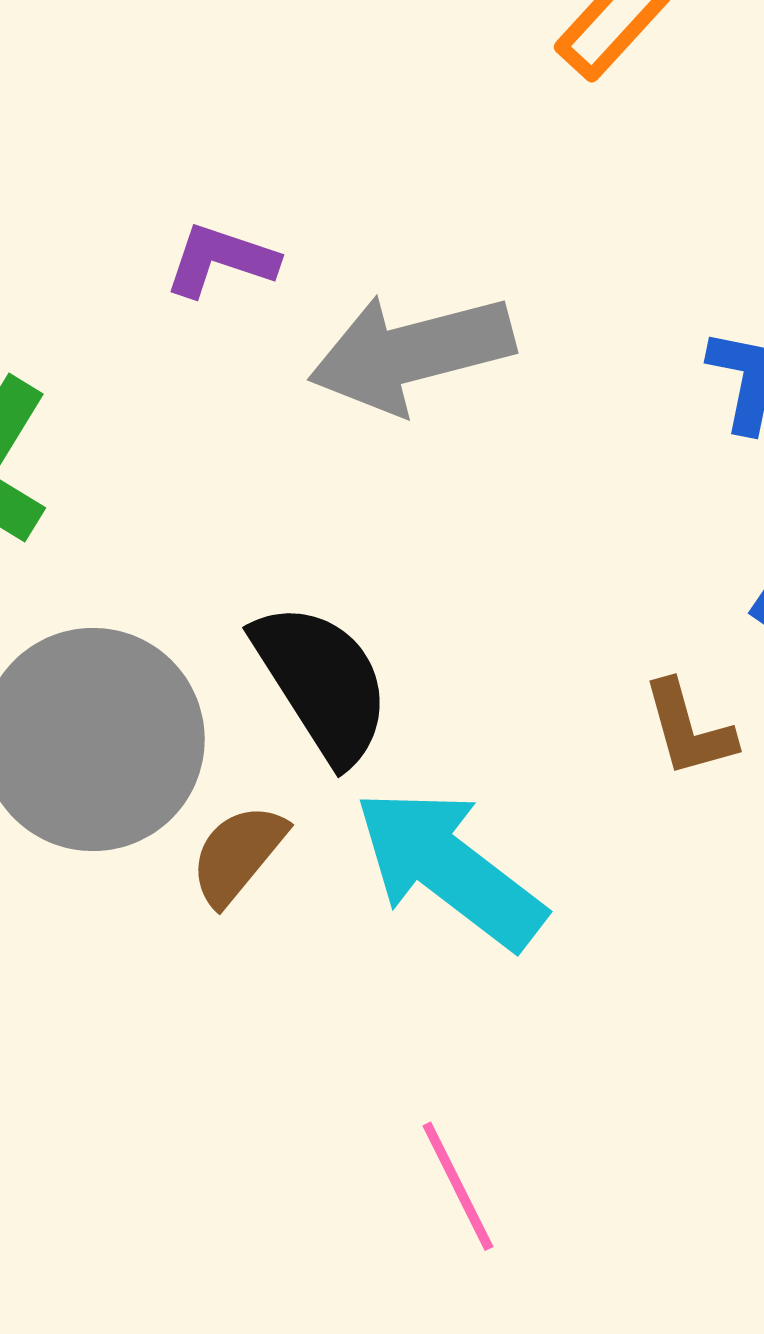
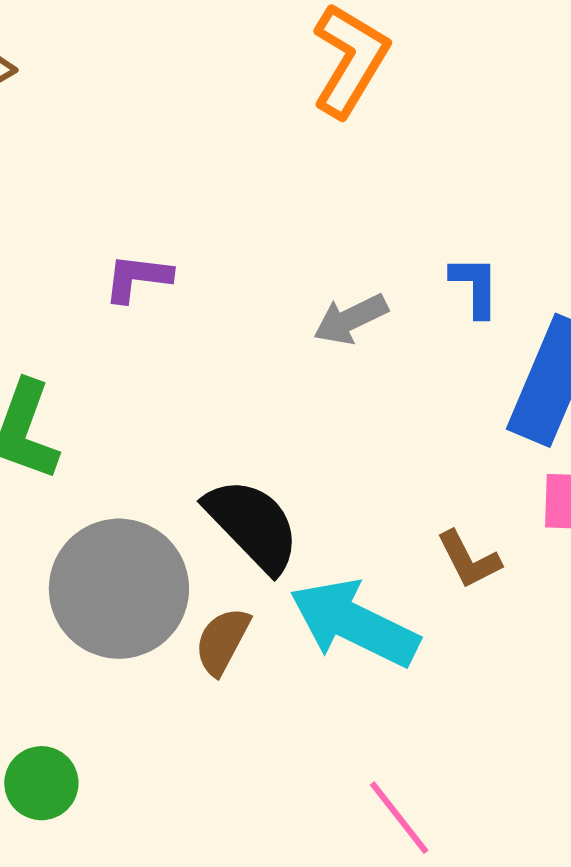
gray arrow: (411, 353) -> (351, 319), moved, size x0.6
brown L-shape: (689, 729) -> (469, 560), moved

